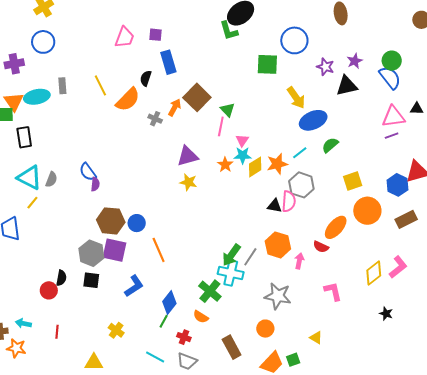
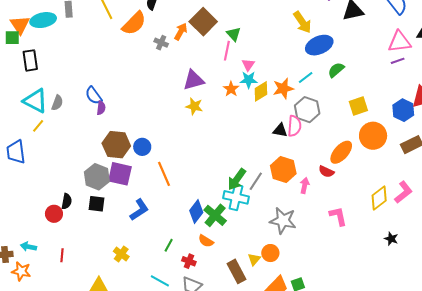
blue diamond: (169, 302) -> (196, 211), moved
yellow triangle: (316, 338) -> (254, 259), moved, turned 40

